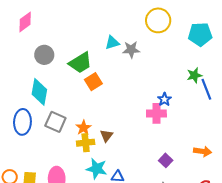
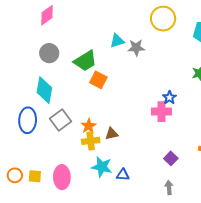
pink diamond: (25, 22) -> (47, 15), moved
orange square: (93, 82) -> (98, 80), turned -30
gray square: (55, 122) -> (61, 120), turned 30
brown triangle: (107, 136) -> (112, 134), turned 40

